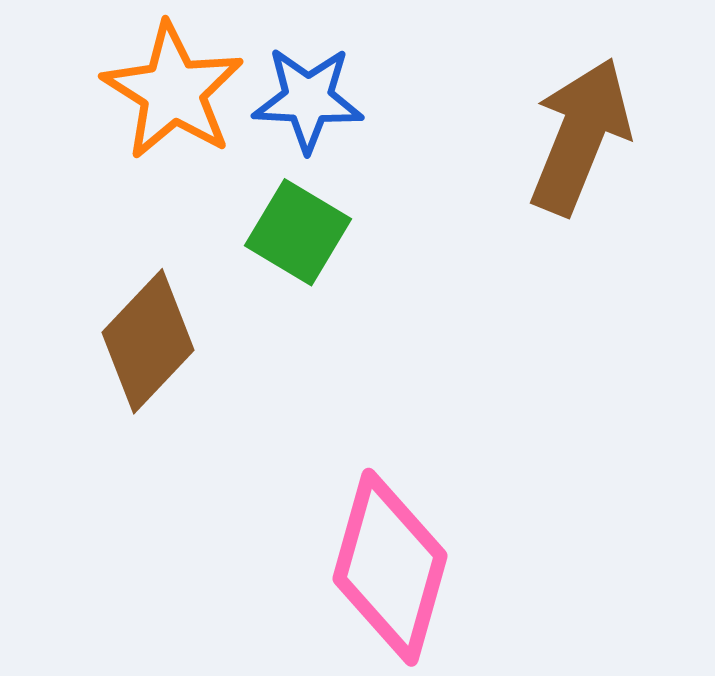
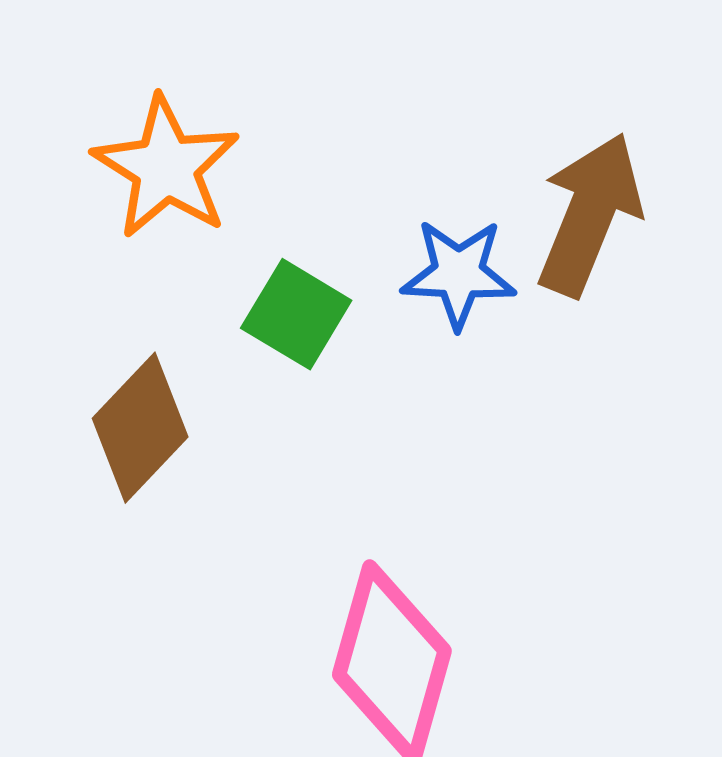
blue star: (308, 99) -> (458, 274), moved

